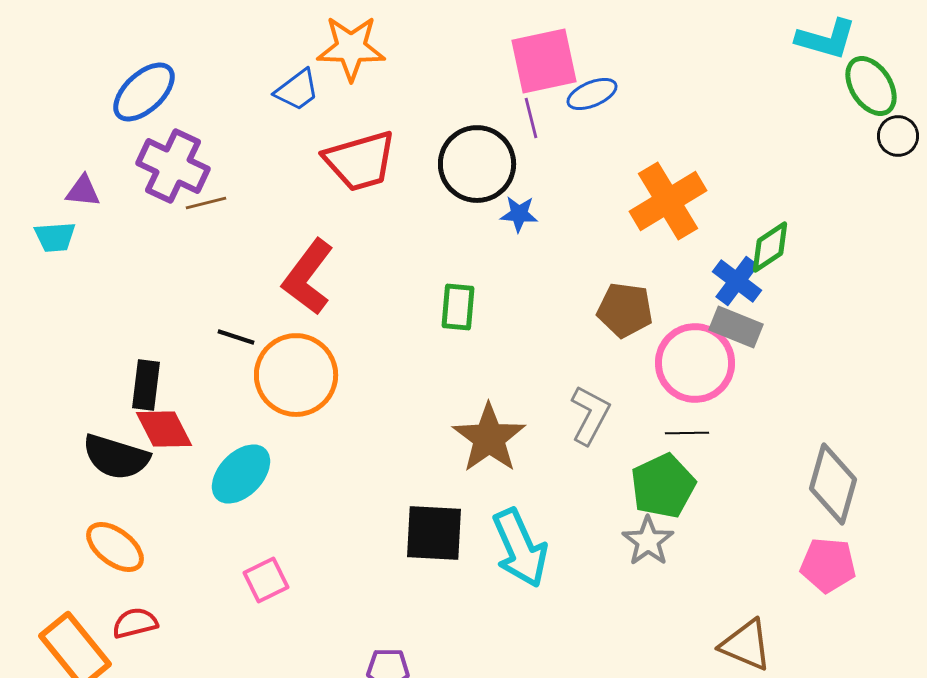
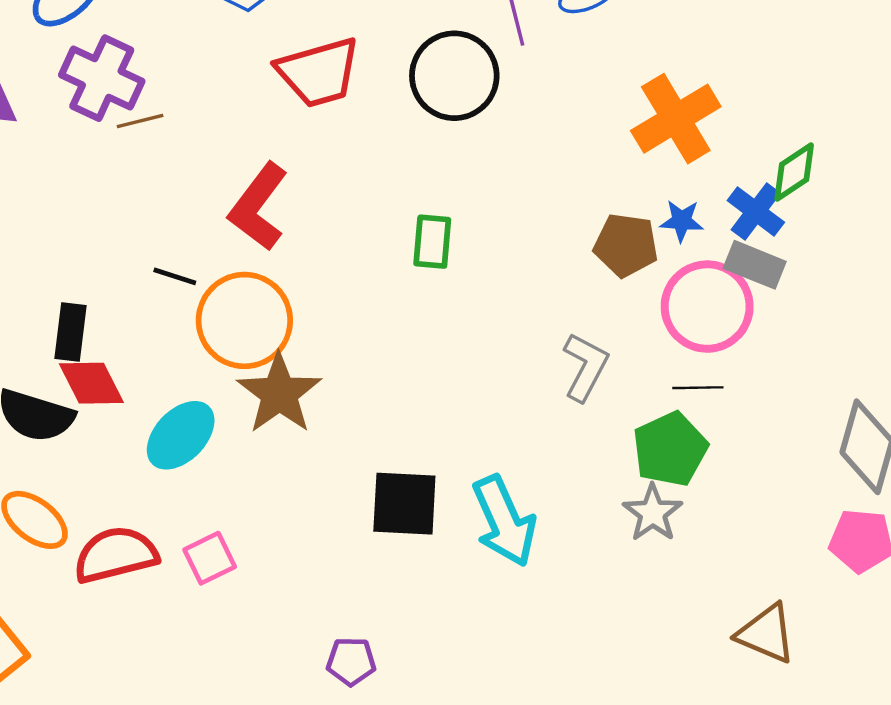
blue star: (519, 214) -> (682, 221), moved
brown star: (489, 438) -> (279, 394), moved
red semicircle: (135, 623) -> (116, 555), moved, size x1.6

